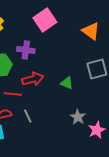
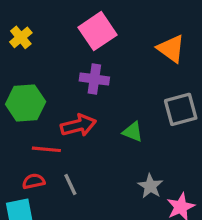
purple cross: (26, 50) -> (94, 79), moved

